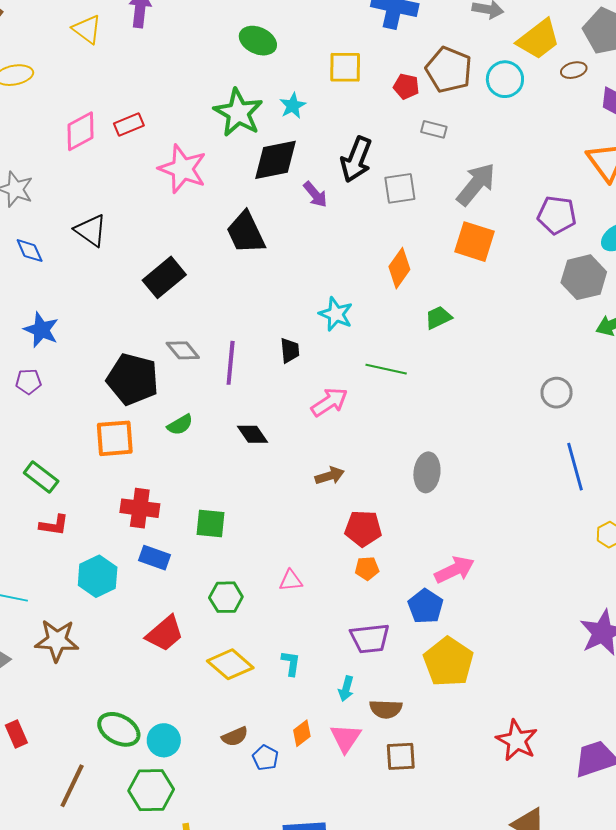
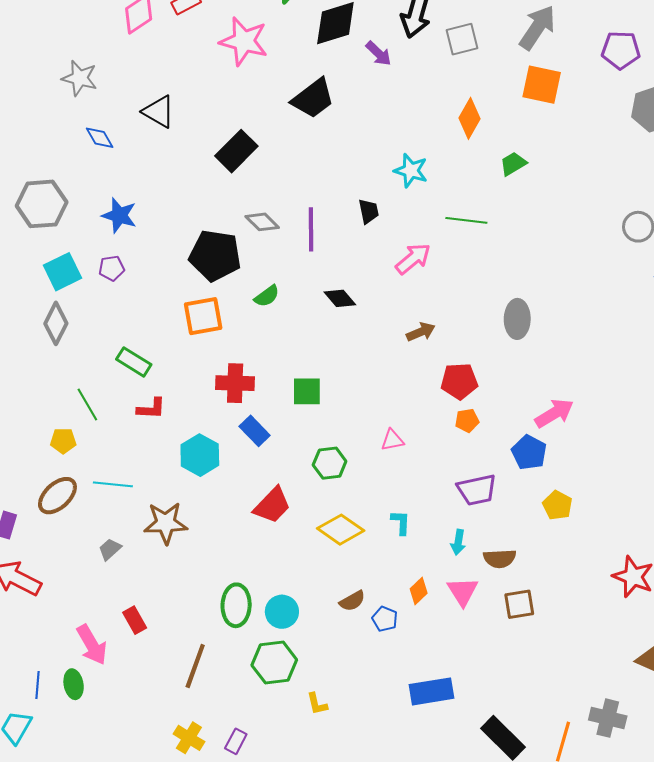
black trapezoid: (246, 233) -> (313, 98), turned -96
blue rectangle: (155, 558) -> (255, 431), turned 32
yellow pentagon: (448, 662) -> (557, 505), size x0.6
green ellipse: (119, 729) -> (236, 605), turned 69

